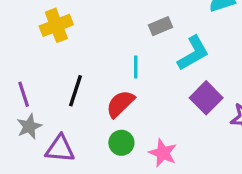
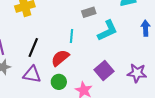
purple square: (206, 98) -> (104, 71), moved
purple triangle: (60, 149) -> (32, 74), moved

